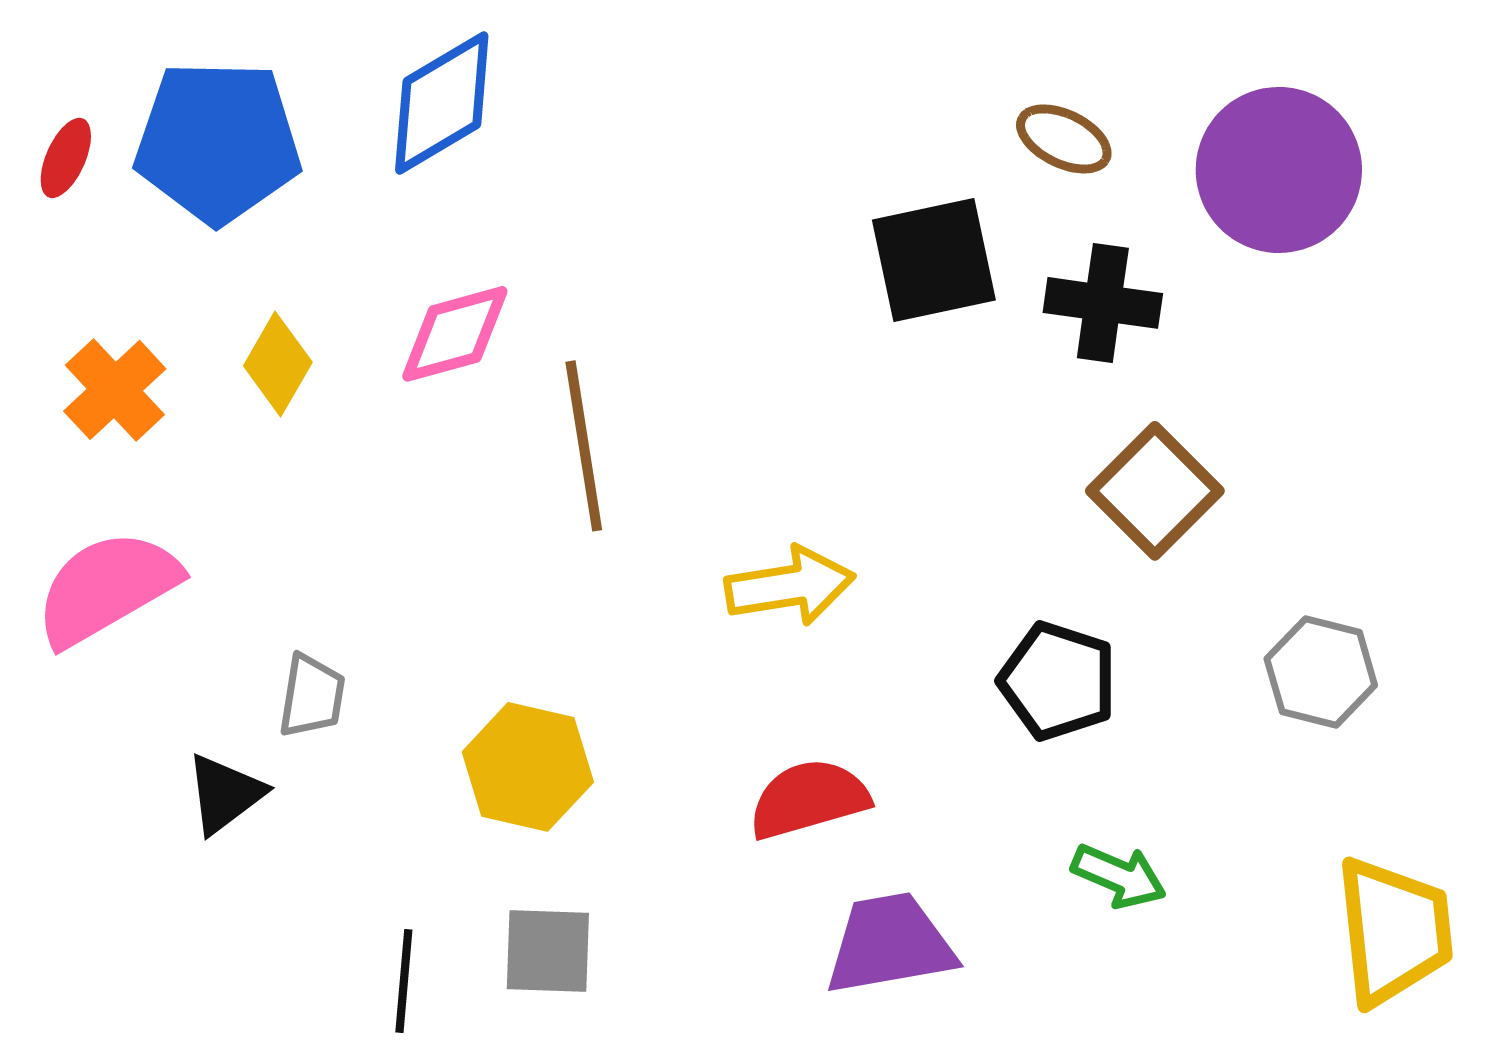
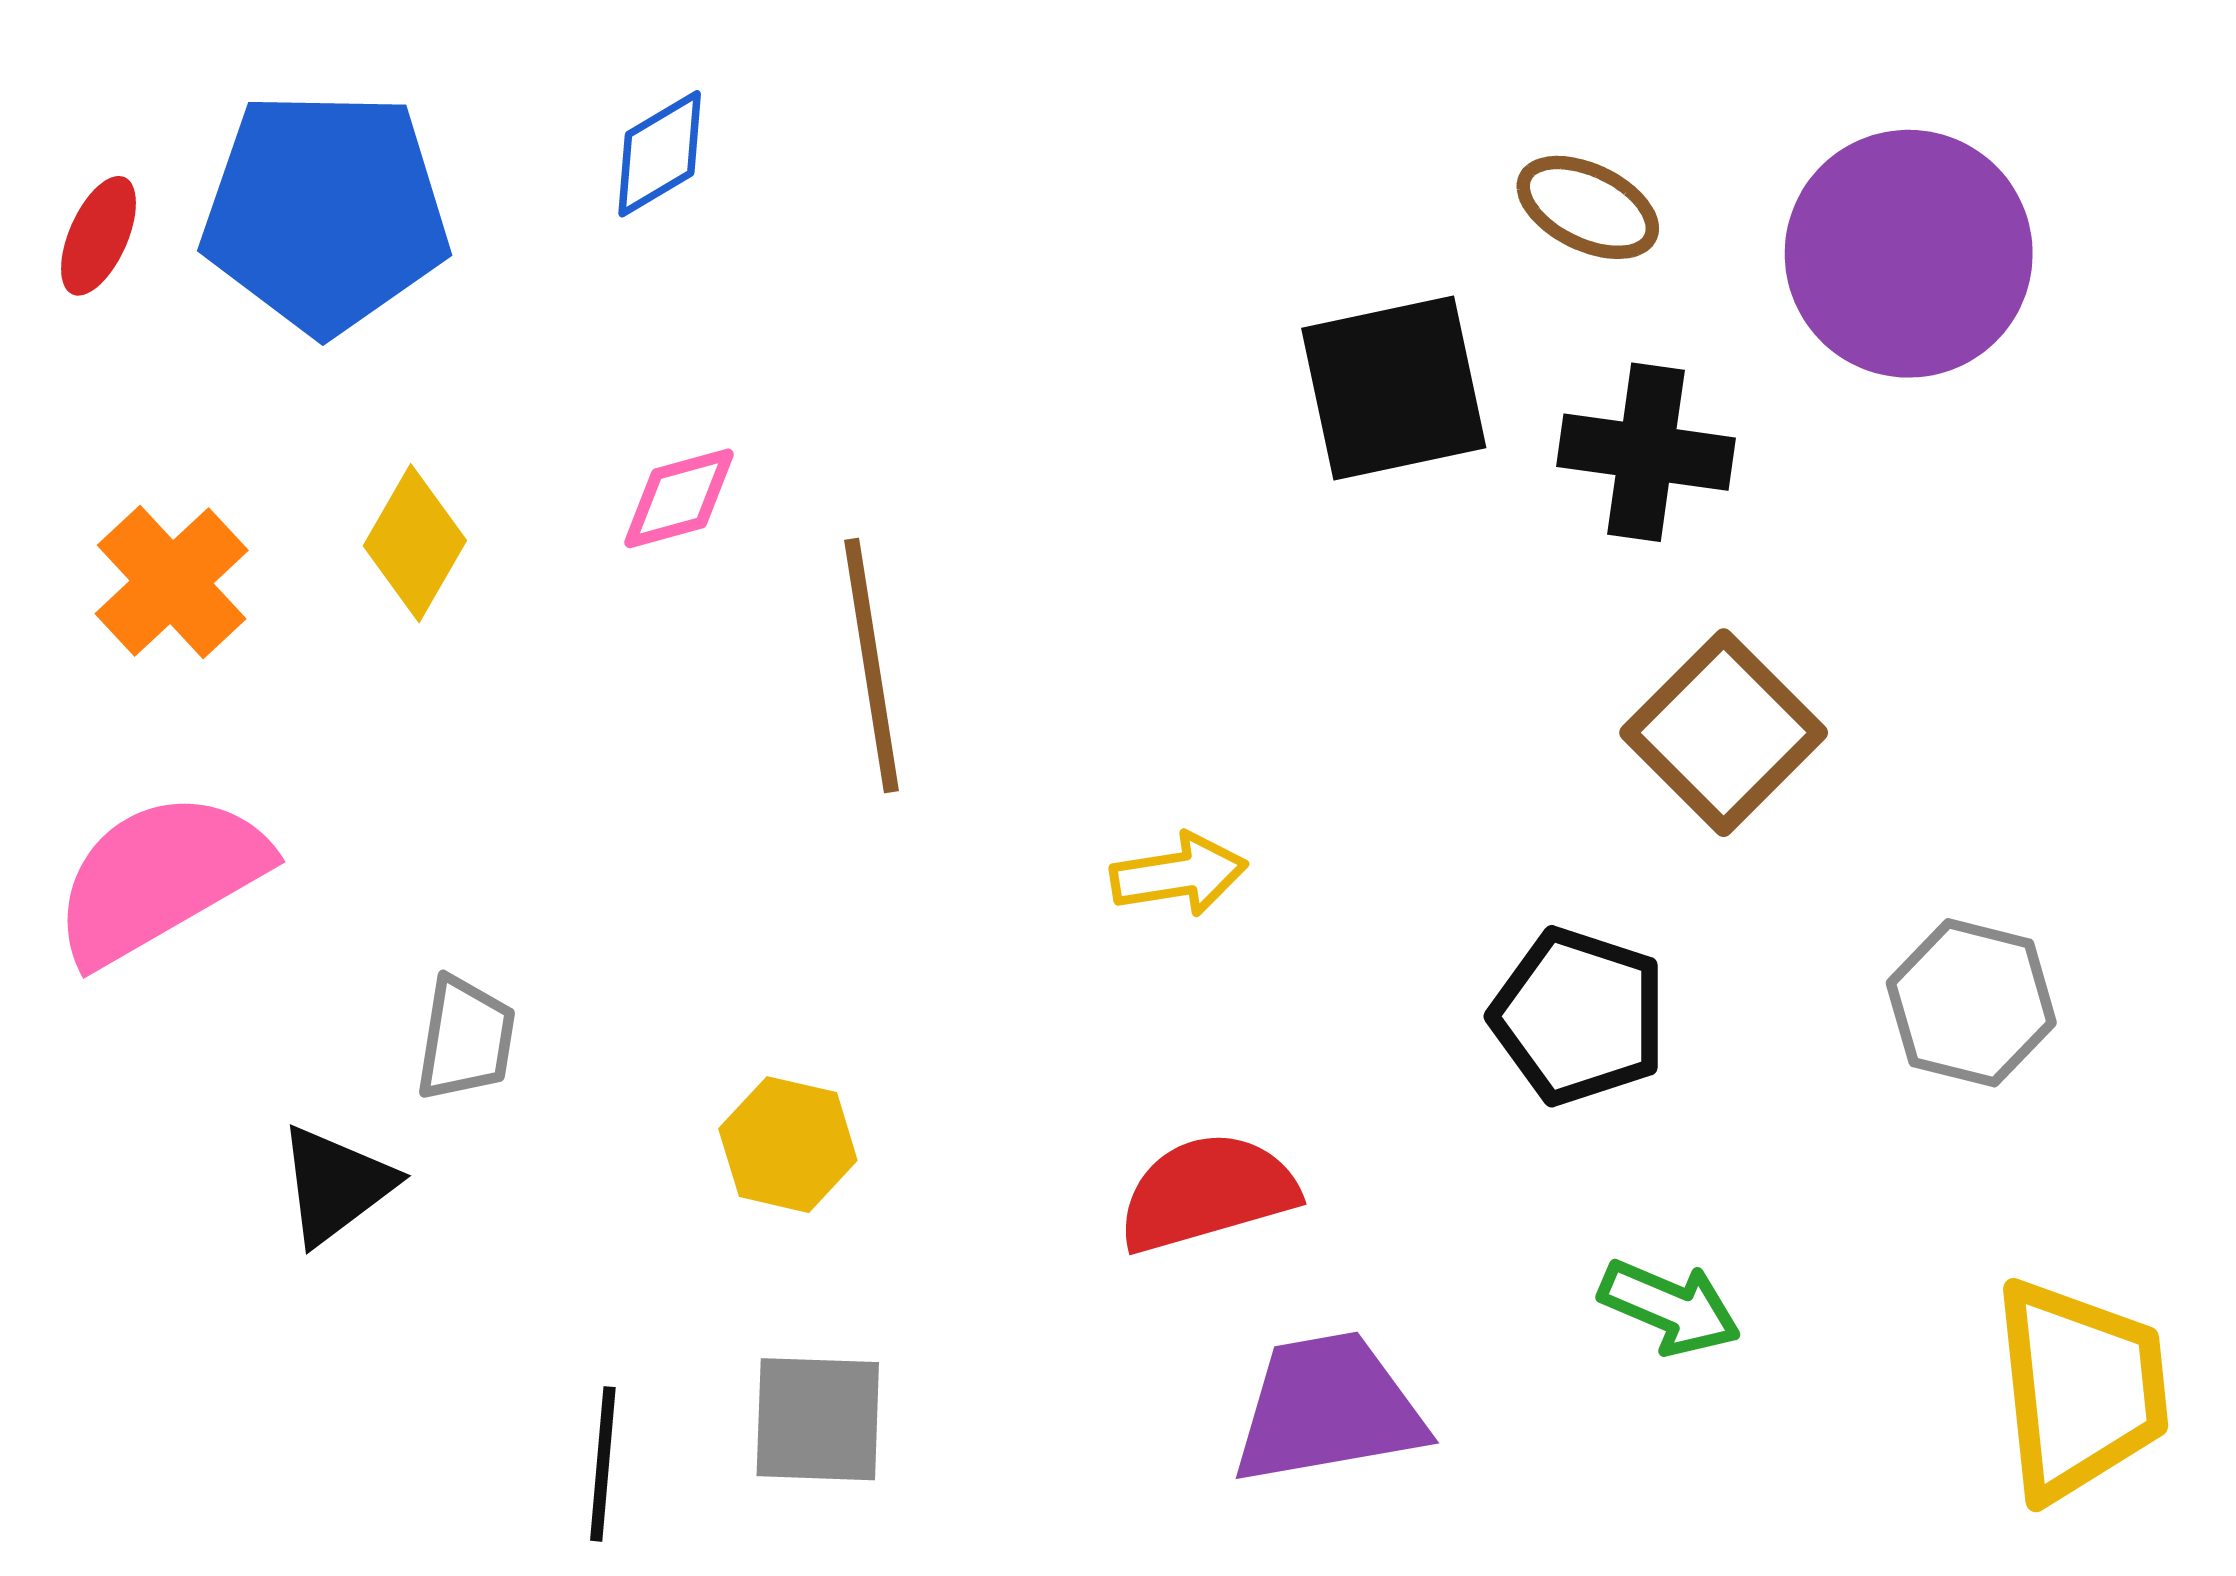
blue diamond: (442, 103) -> (660, 154), size x0.6
pink diamond: (455, 334) -> (679, 498), size x0.7
yellow arrow: (790, 586) -> (1179, 874), size x0.7
yellow hexagon: (528, 767) -> (788, 1145), size x0.7

